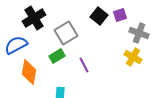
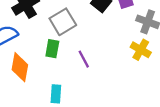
green rectangle: (57, 56) -> (52, 49), turned -49

